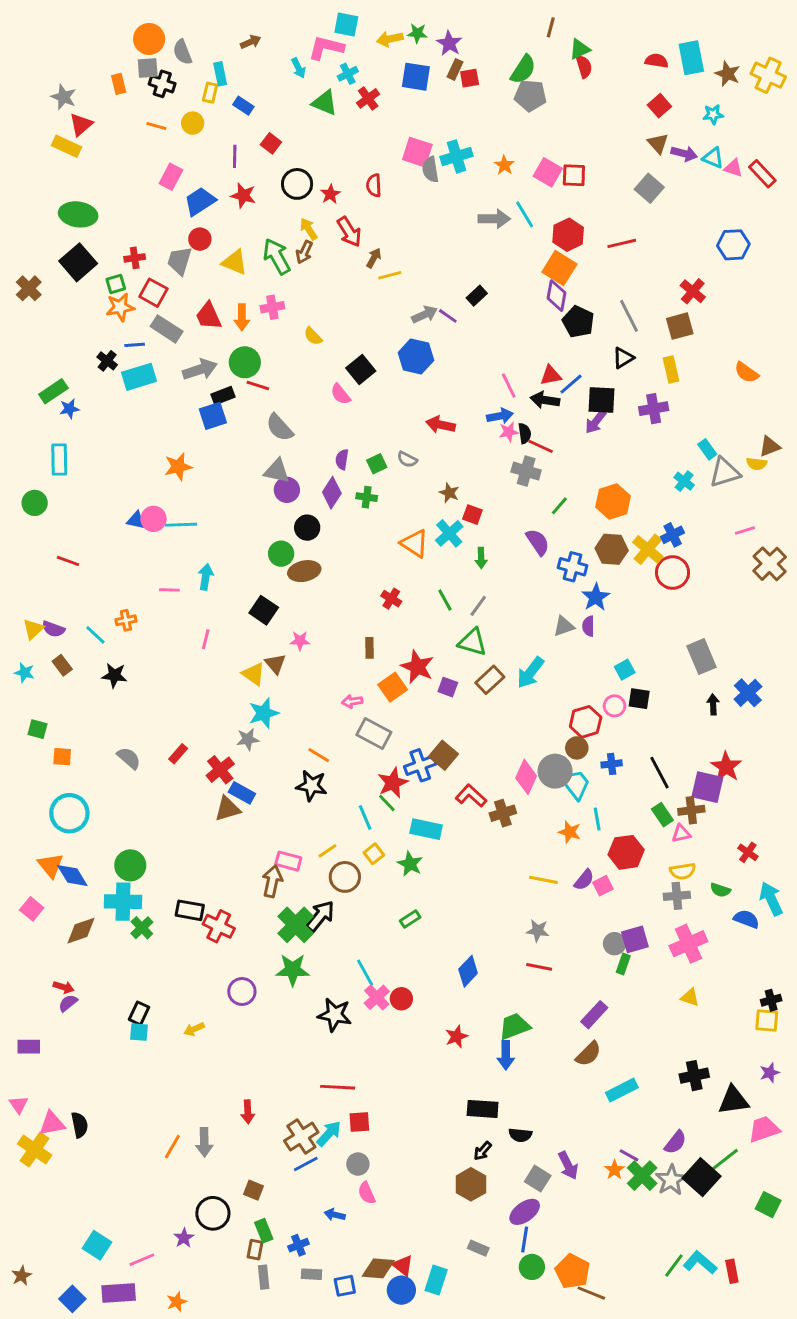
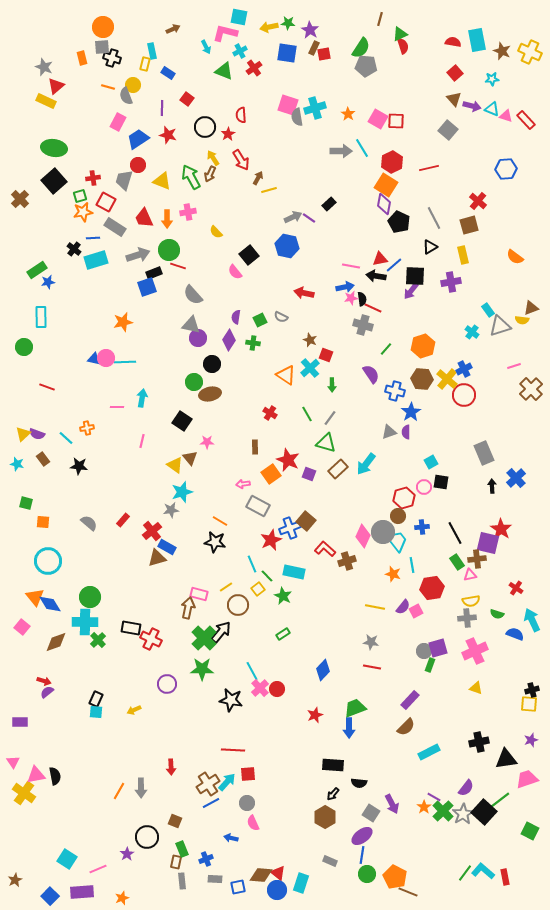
gray semicircle: (182, 52) -> (126, 96), moved
red semicircle: (374, 185) -> (241, 115), moved
pink line: (509, 385) -> (351, 266), turned -54
green line: (387, 803) -> (267, 576), moved

